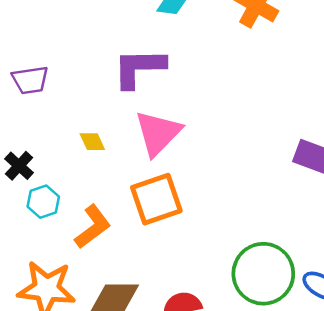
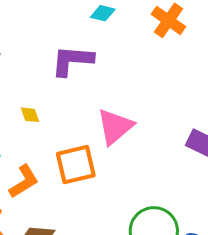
pink triangle: (158, 133) -> (115, 127), moved

